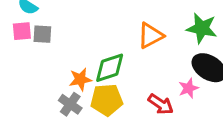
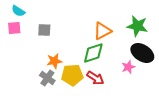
gray square: (42, 34) -> (44, 30), moved
green diamond: (110, 68) -> (93, 53), moved
red arrow: (161, 104) -> (95, 78), moved

